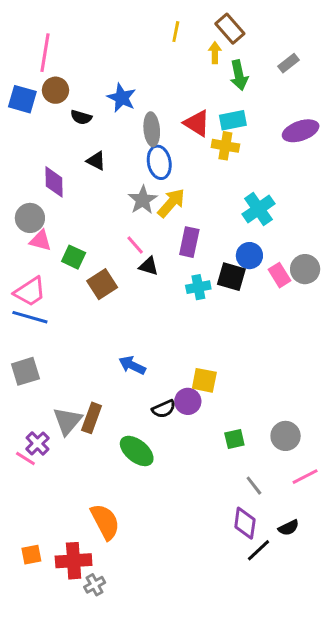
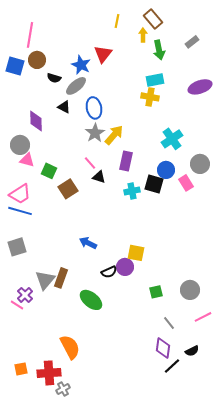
red triangle: (197, 123) -> (103, 54), moved, turned 36
gray ellipse: (152, 129) -> (76, 86), moved, turned 55
blue ellipse: (159, 162) -> (94, 108), moved
gray circle: (305, 269) -> (200, 164), moved

